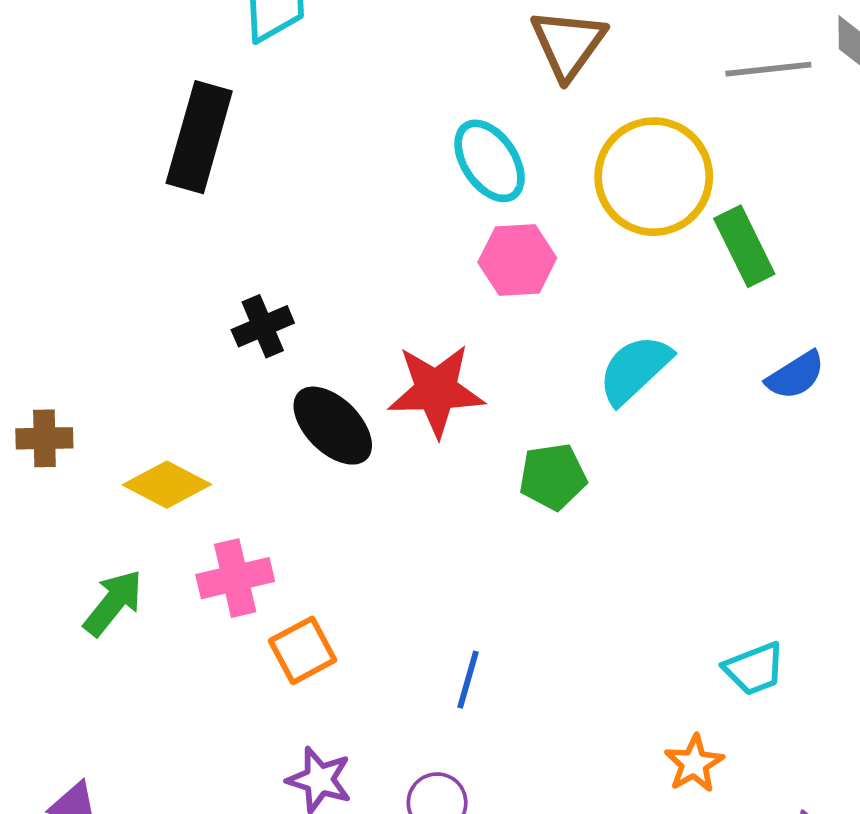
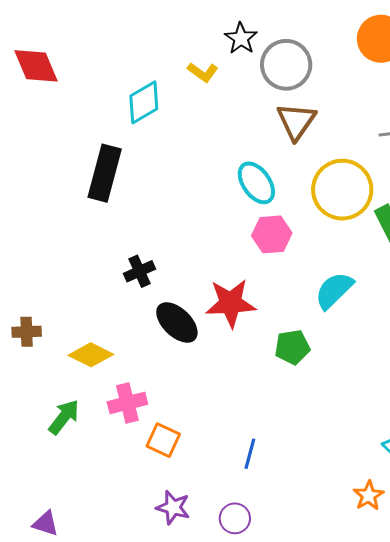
orange square: (303, 650) -> (163, 440), turned -36

